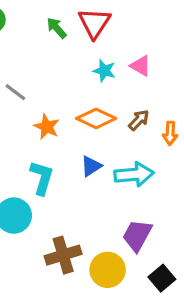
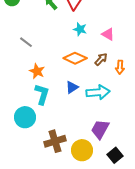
pink triangle: (140, 66) -> (108, 34), moved
orange star: (47, 127) -> (37, 71), moved

